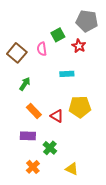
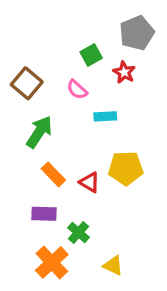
gray pentagon: (87, 21) -> (137, 33), turned -30
pink semicircle: (42, 49) -> (77, 90), moved, turned -40
green arrow: (25, 84) -> (39, 132), size x1.5
orange cross: (33, 167) -> (52, 262), size x1.5

